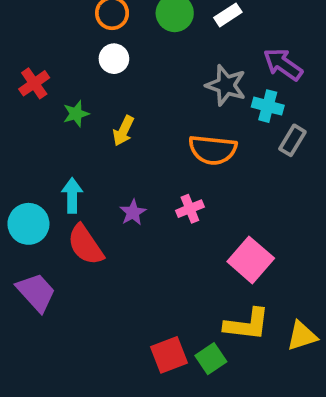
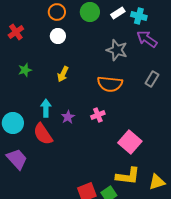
red cross: (34, 83) -> (16, 32), moved
cyan cross: (268, 106) -> (139, 16), moved
green star: (76, 114) -> (25, 70), moved
cyan arrow: (72, 195) -> (46, 108), moved

